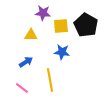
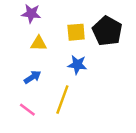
purple star: (43, 13) -> (31, 14), moved
yellow line: (50, 80) -> (62, 100), turned 30

